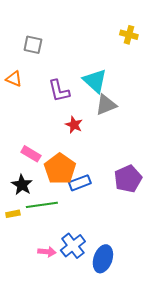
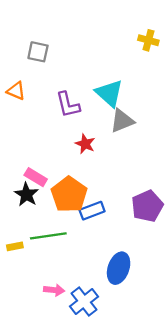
black star: (22, 185) -> (26, 194), moved
blue cross: (73, 246) -> (84, 302), moved
blue ellipse: (103, 259) -> (119, 268), moved

